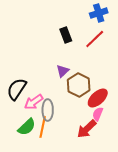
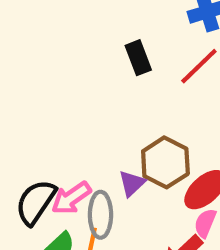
purple triangle: (63, 71) -> (132, 183), moved
black semicircle: (17, 89) -> (36, 202), moved

